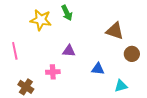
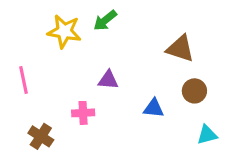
green arrow: (67, 13) -> (105, 20), turned 77
brown circle: (132, 54) -> (194, 91), moved
cyan triangle: (121, 86) -> (207, 135), moved

